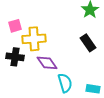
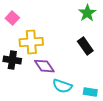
pink square: (15, 26) -> (12, 18), moved, turned -32
cyan semicircle: (65, 83) -> (62, 86), turned 126

